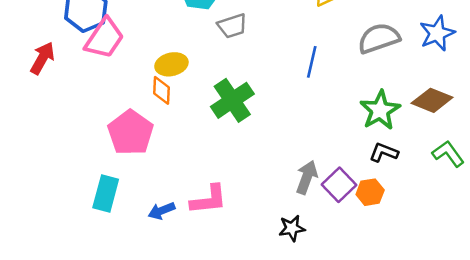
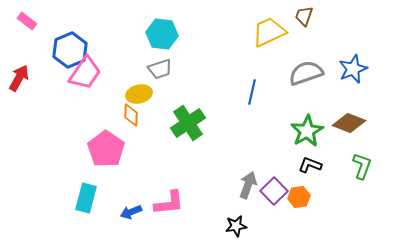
gray trapezoid: (232, 26) -> (160, 69), moved
red arrow: (42, 58) -> (19, 78), moved
green L-shape: (448, 154) -> (362, 166), turned 56

